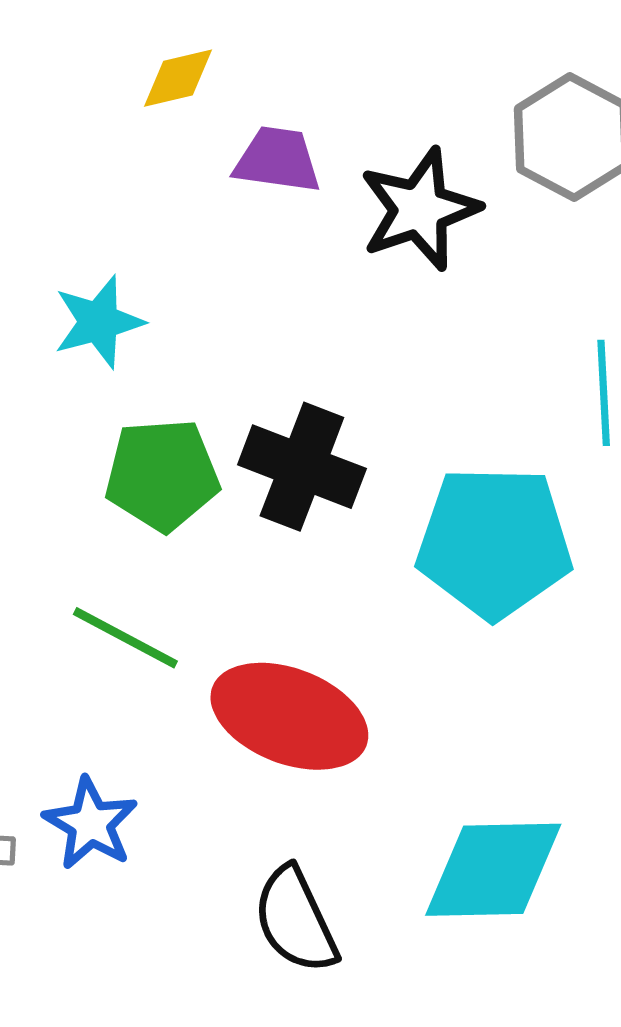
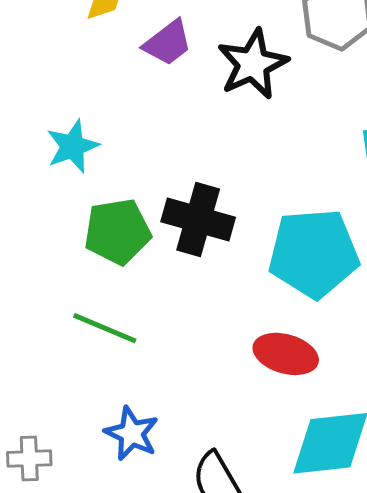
purple trapezoid: (277, 160) -> (168, 43), turned 140
red ellipse: (289, 716) -> (286, 354), moved, size x0.7
blue star: (91, 824) -> (132, 434), moved

